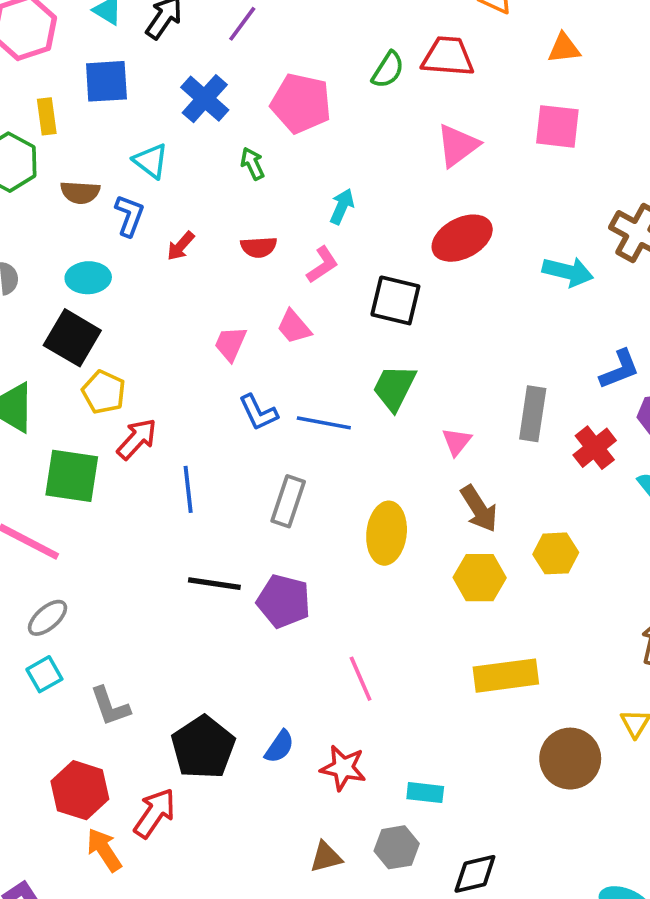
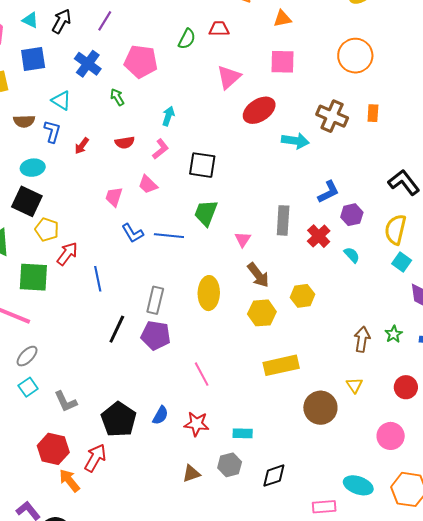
red trapezoid: (448, 57) -> (219, 29), size x0.7
red ellipse: (462, 238) -> (259, 110), moved
gray rectangle: (288, 501) -> (155, 300), moved
black line: (214, 584) -> (117, 329), turned -68

